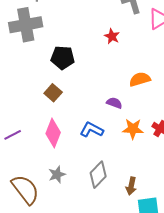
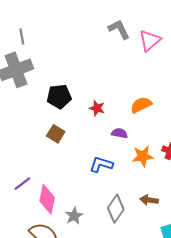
red star: (112, 36) -> (97, 108), moved
pink diamond: (53, 133) -> (47, 199), moved
brown arrow: (131, 186) -> (149, 200), moved, turned 96

